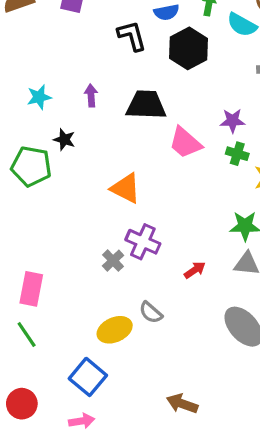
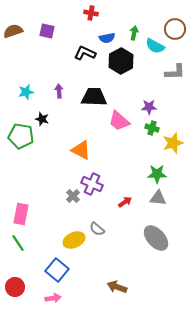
black L-shape: (132, 36) -> (85, 53), turned -50

